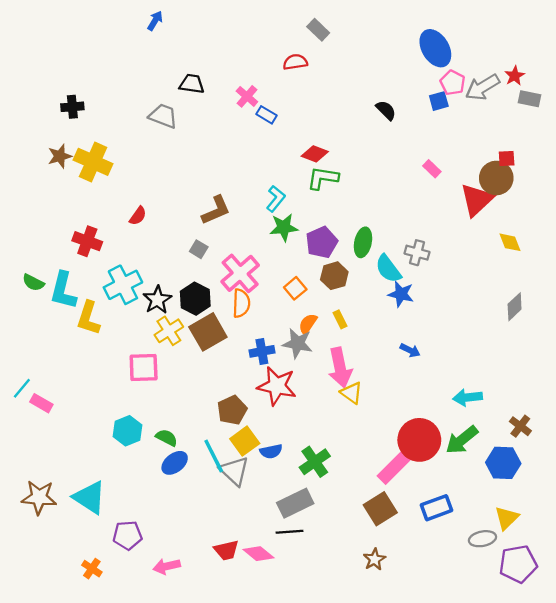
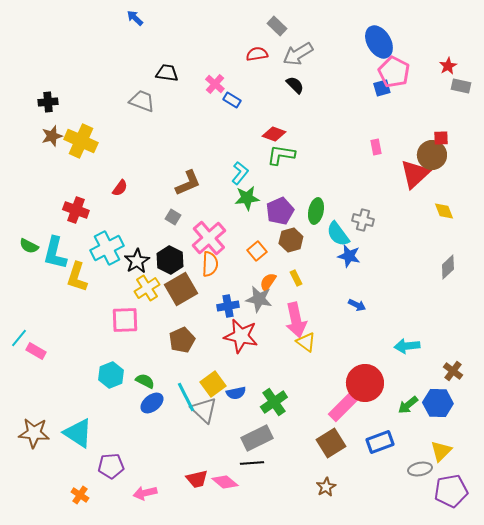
blue arrow: (155, 21) -> (135, 18), turned -78
pink pentagon: (453, 83) -> (394, 72), size x1.4
gray arrow: (482, 87) -> (298, 54), moved
black cross: (72, 107) -> (48, 102), moved
black semicircle: (386, 110) -> (295, 85), moved
pink rectangle: (432, 169) -> (376, 147), turned 35
brown pentagon: (232, 410) -> (182, 340), moved
green arrow: (462, 440) -> (408, 405), moved, size x0.7

